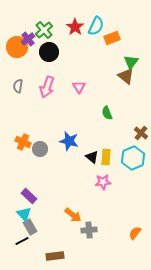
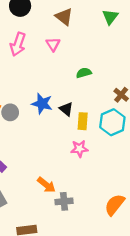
brown triangle: (126, 76) -> (64, 17), moved
green semicircle: (107, 113) -> (84, 73), turned 96
black triangle: (92, 157) -> (66, 109), moved
orange semicircle: (135, 233) -> (115, 205), size x1.5

